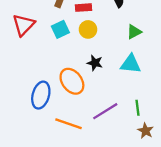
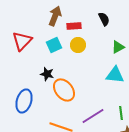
black star: (95, 63) -> (47, 74), moved
blue ellipse: (41, 95) -> (24, 101), moved

